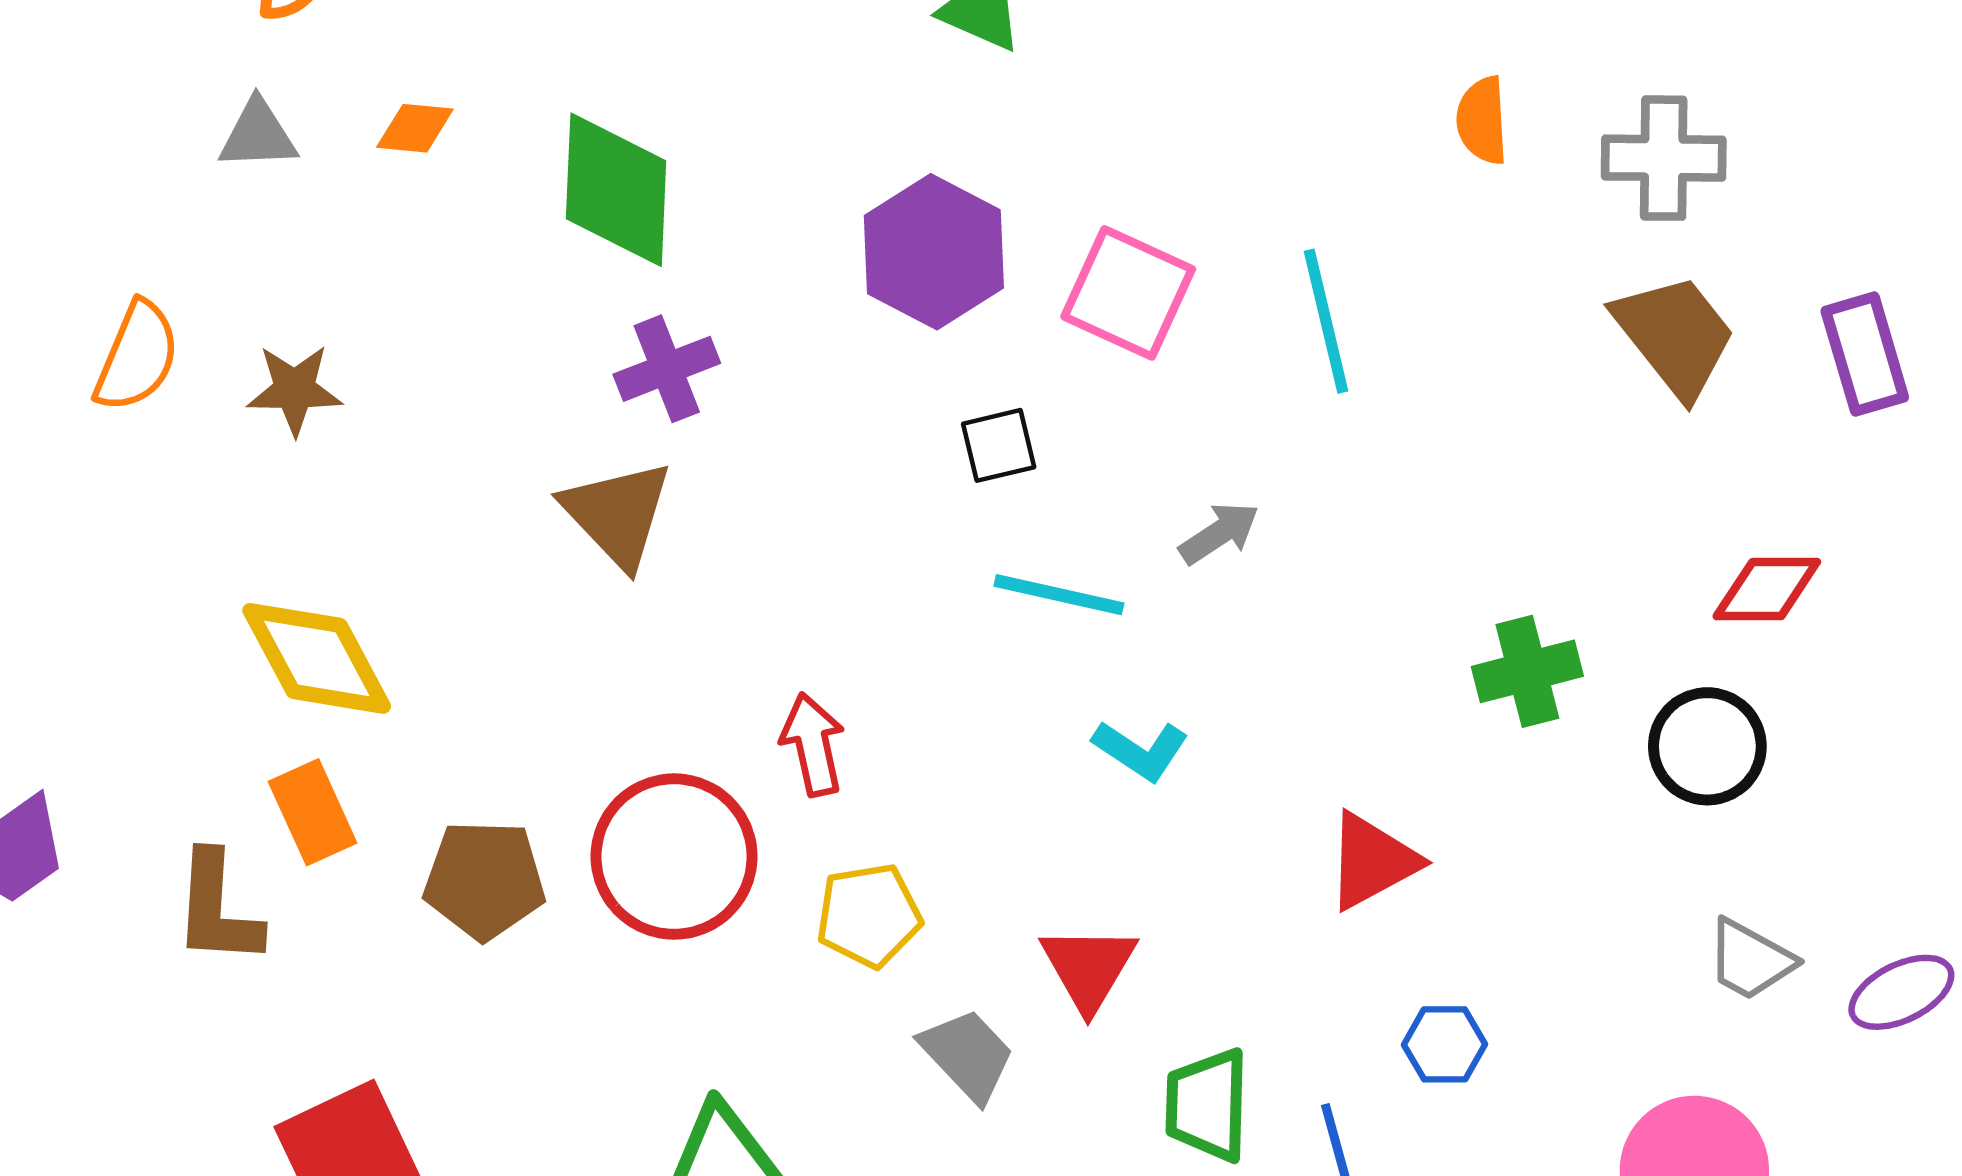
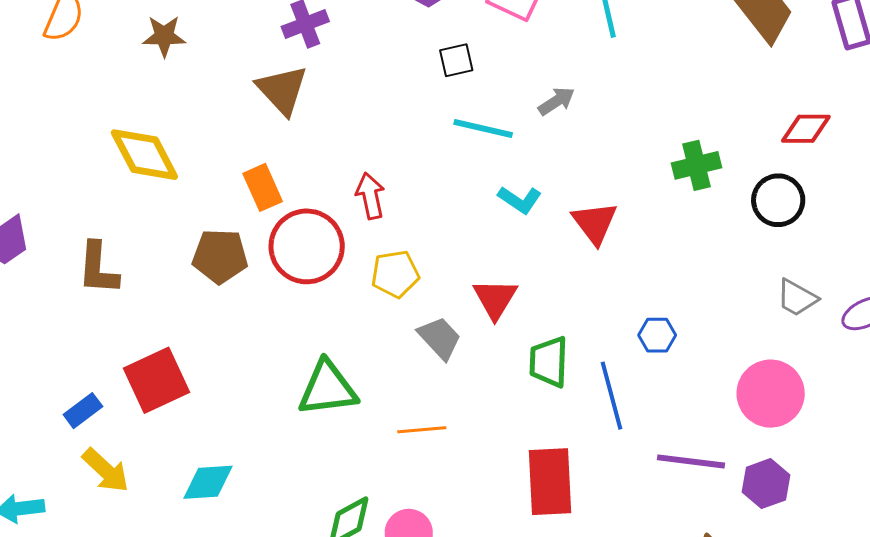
brown star: (295, 390) -> (164, 36), moved
orange rectangle: (313, 812) -> (263, 187), moved
red triangle: (1372, 861) -> (595, 223), moved, turned -39

